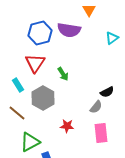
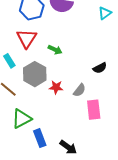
green arrow: (63, 74) -> (55, 50), turned -32
gray semicircle: (96, 107) -> (79, 90), moved
red star: (67, 126) -> (56, 87), moved

